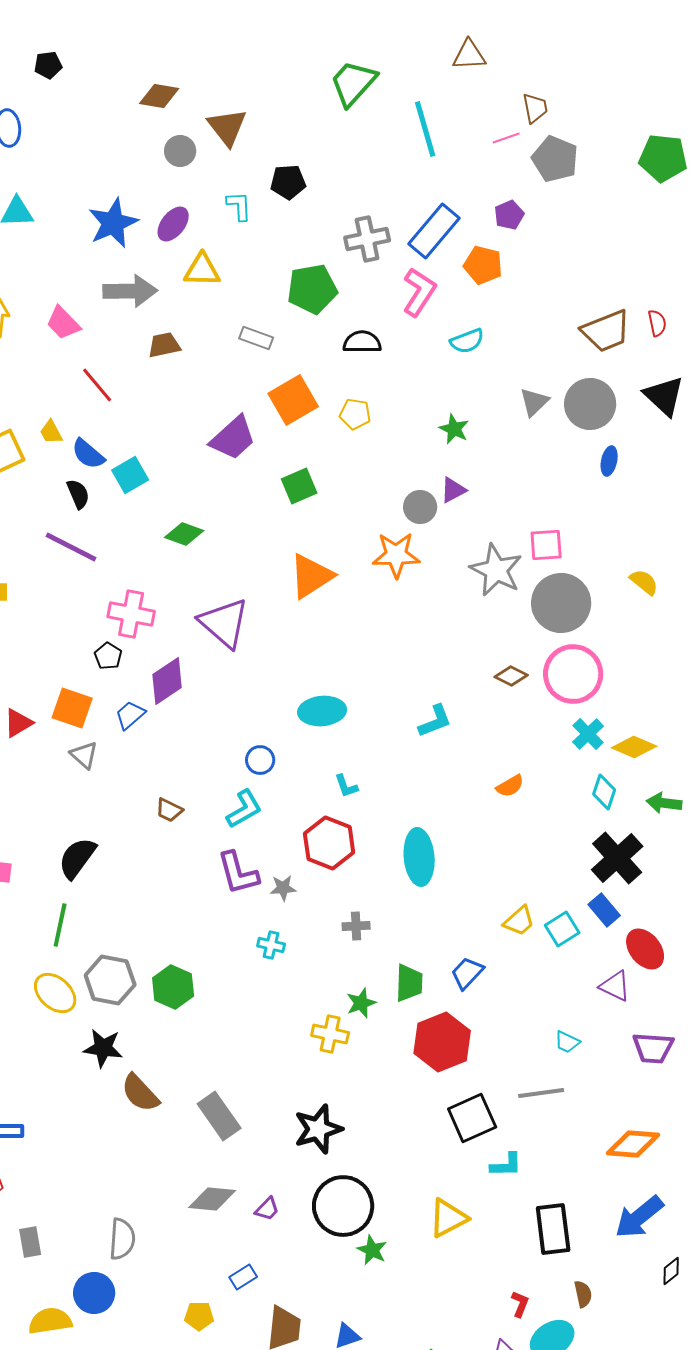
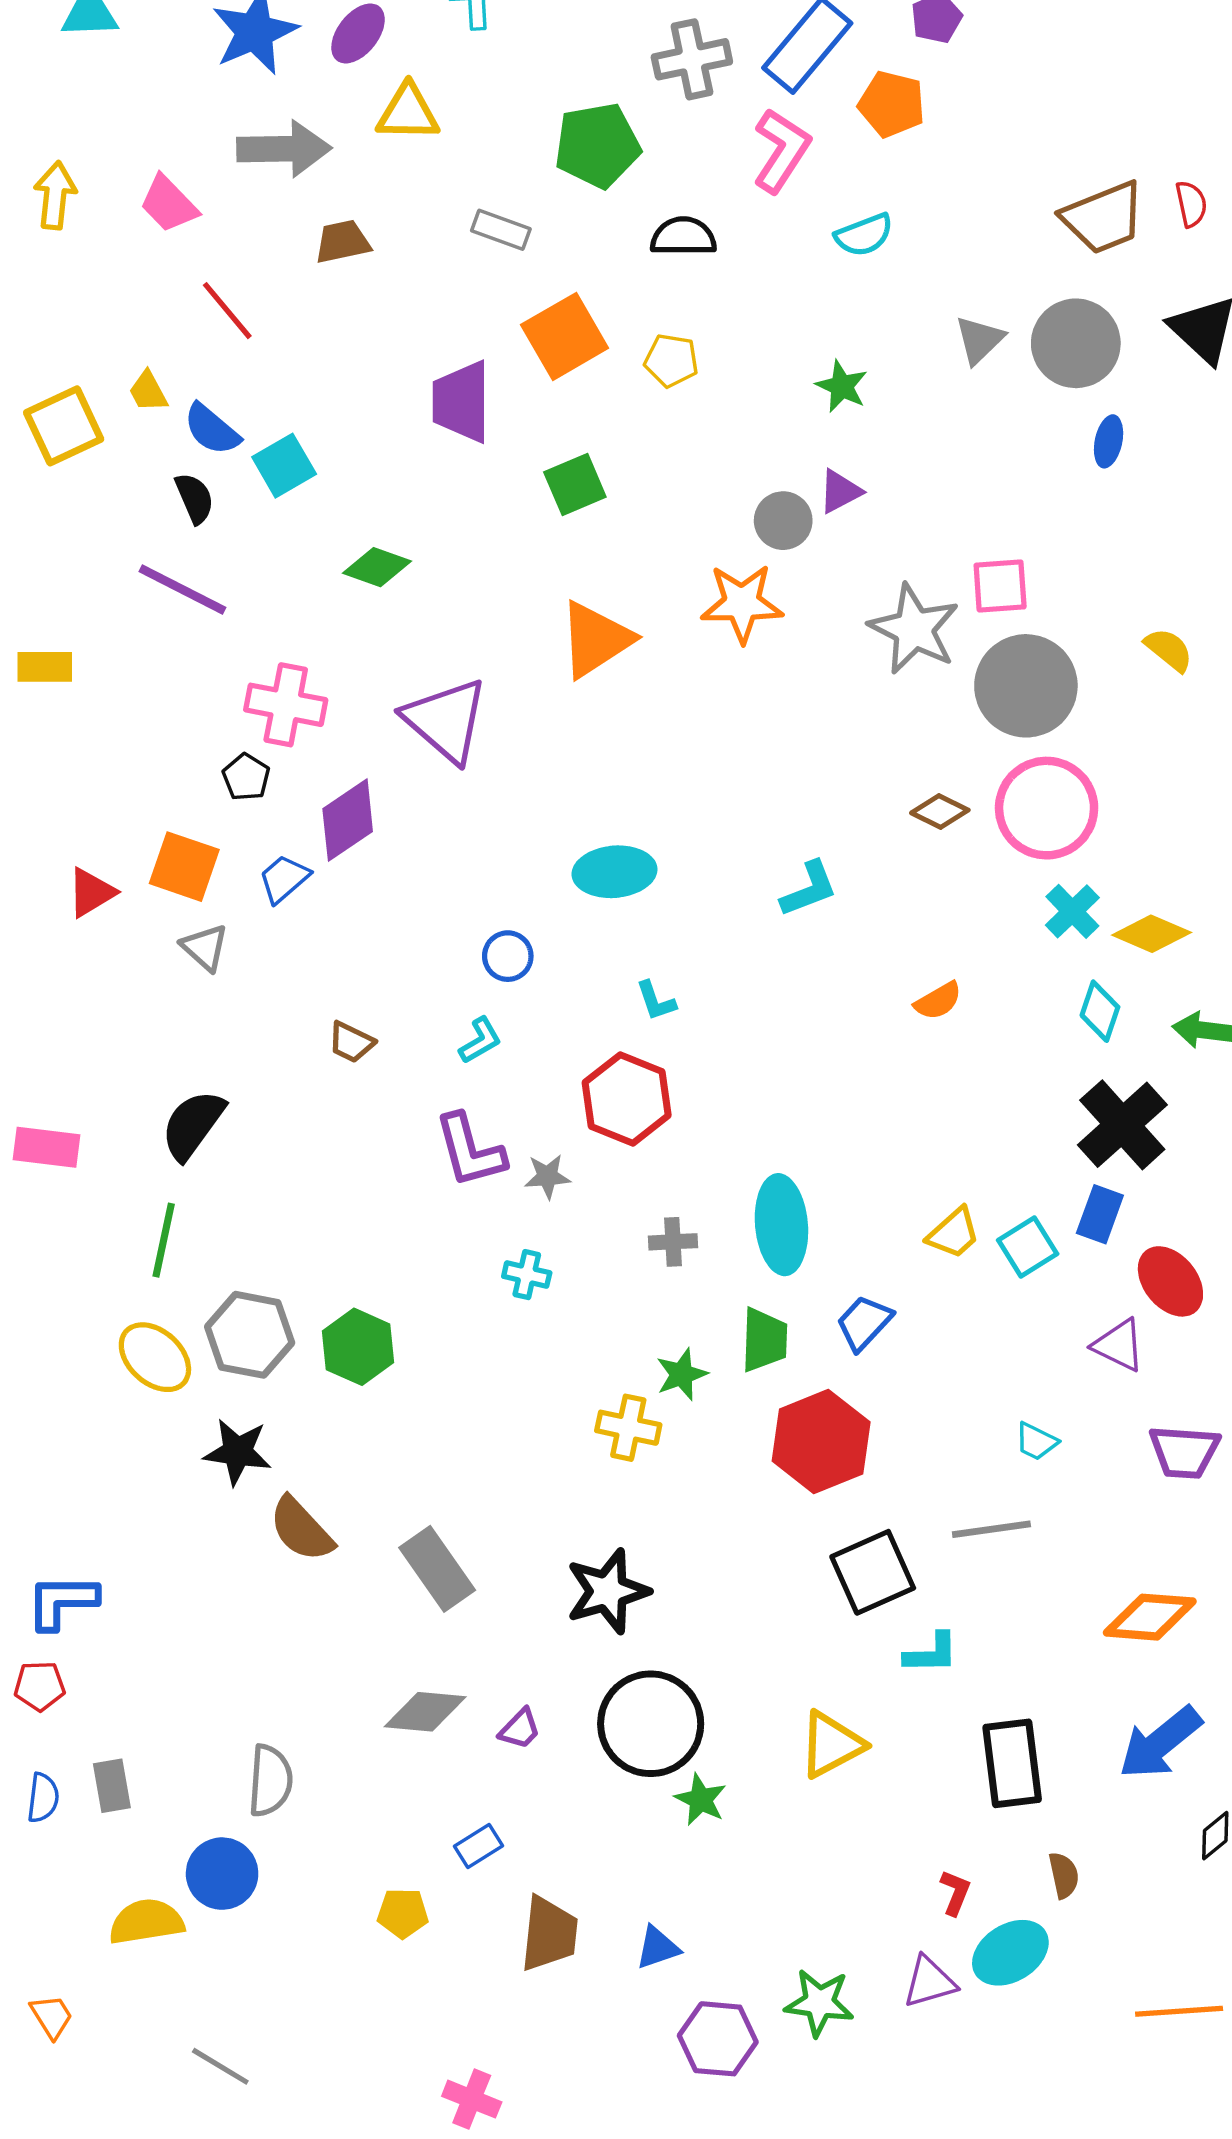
purple trapezoid: (233, 438) -> (461, 402), turned 132
cyan L-shape: (244, 809) -> (480, 1040), size x0.7
cyan ellipse: (419, 857) -> (781, 1225), moved
blue rectangle: (604, 910) -> (1100, 1214), turned 60

